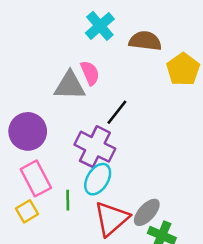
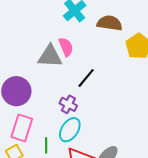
purple cross: (95, 147) -> (68, 104), size x0.6
pink rectangle: (36, 178) -> (22, 128), turned 44

